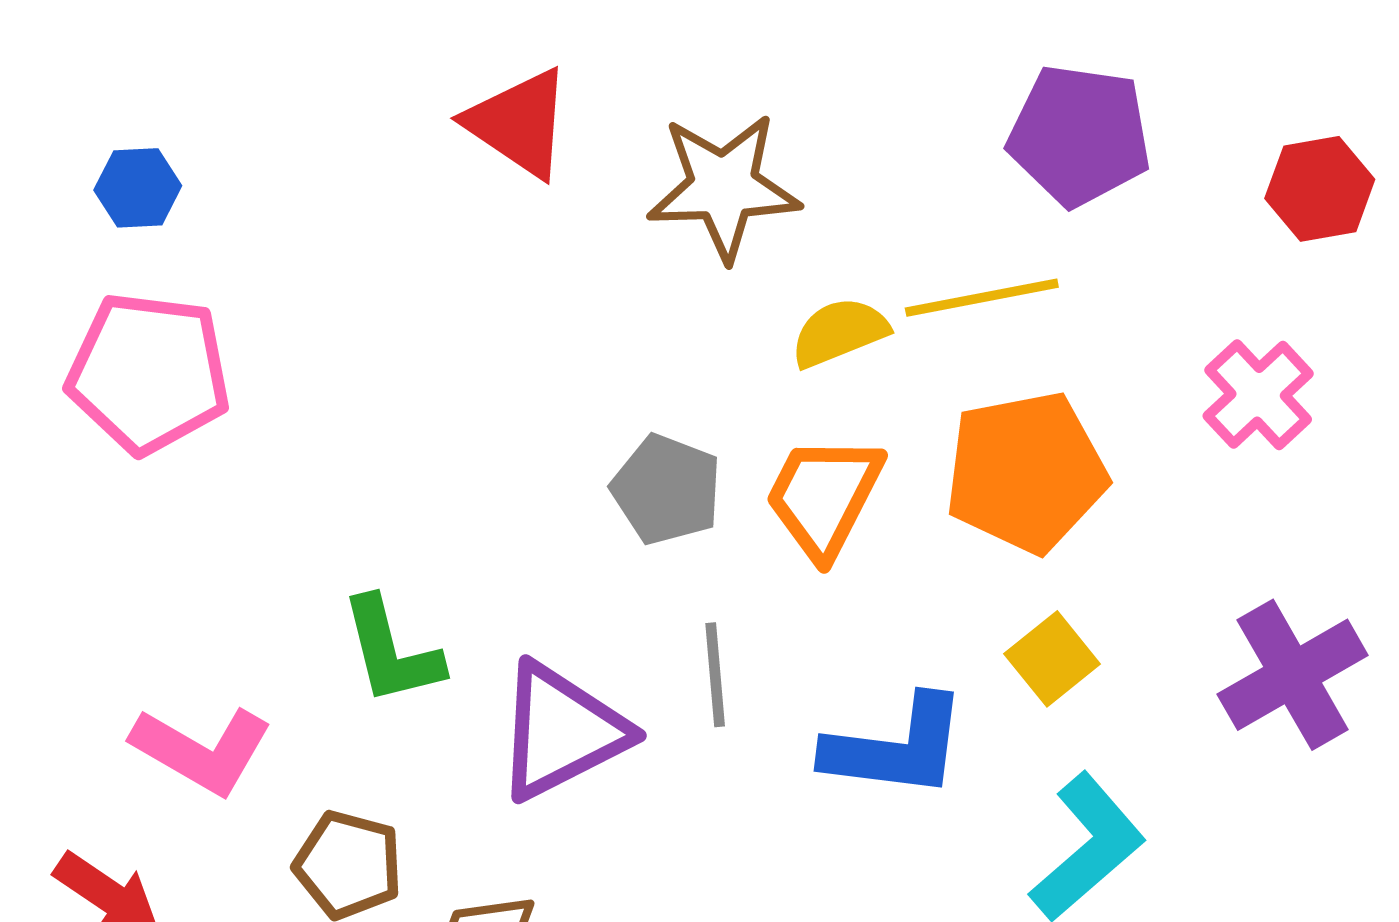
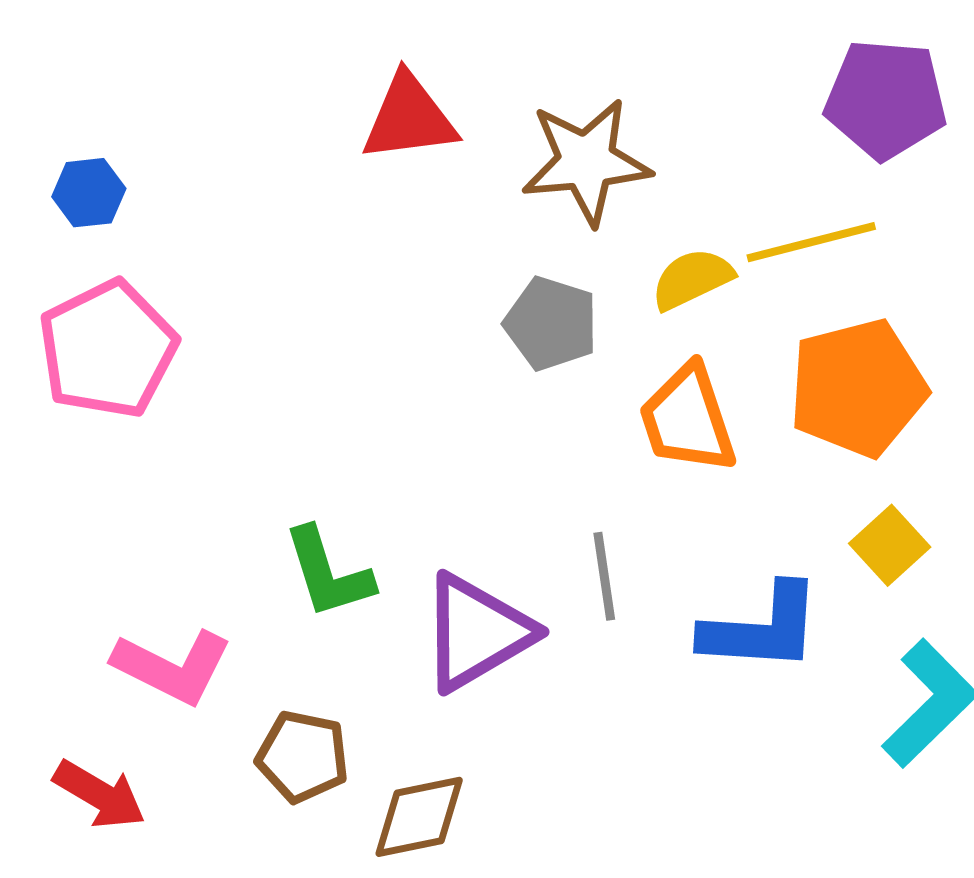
red triangle: (519, 123) -> (409, 118), turned -38
pink pentagon: (149, 373) -> (108, 349), turned -30
gray pentagon: (667, 489) -> (551, 323), moved
orange trapezoid: (824, 496) -> (687, 419), turned -42

